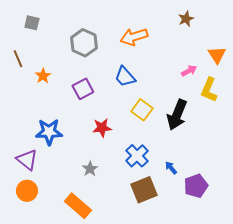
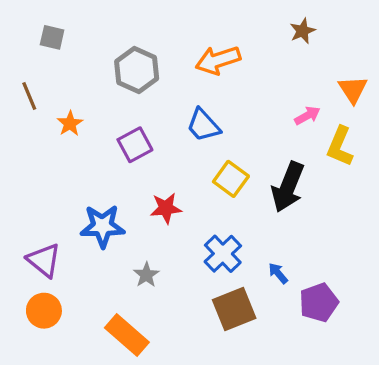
blue star: (49, 132) -> (102, 226), moved

